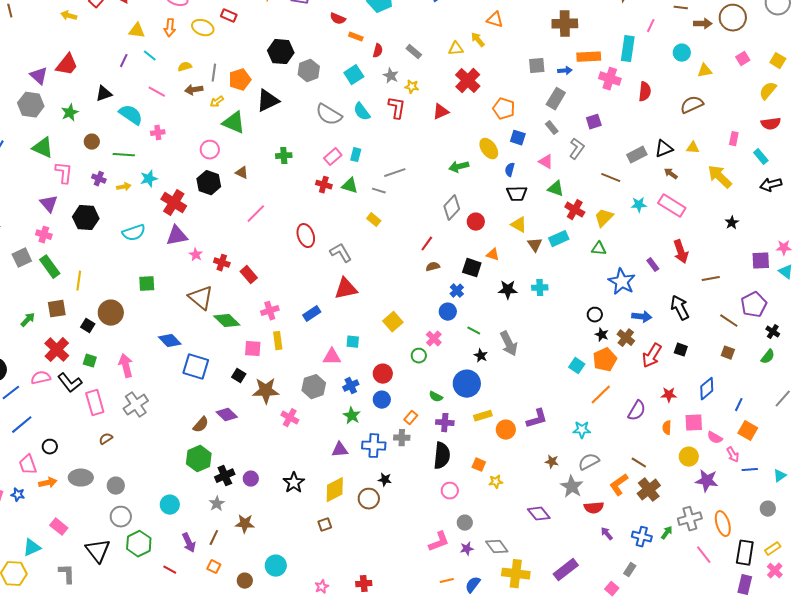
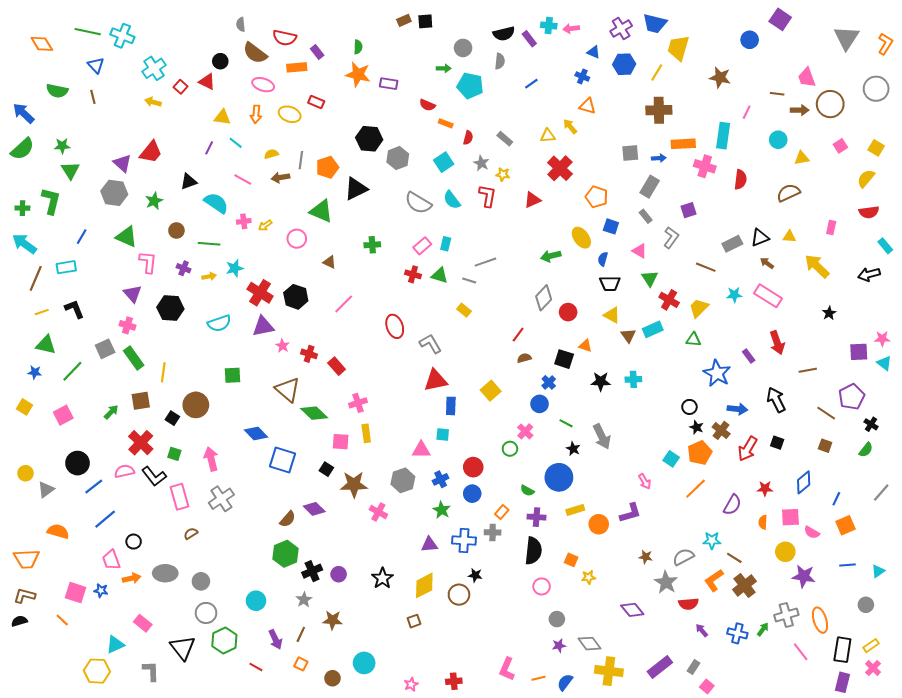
yellow arrow: (217, 102) -> (265, 225), moved
cyan rectangle: (761, 157) -> (885, 246), moved
black hexagon: (209, 183) -> (296, 297), moved
green triangle: (556, 189) -> (650, 278), turned 36
blue rectangle: (312, 314) -> (451, 406), moved, turned -54
yellow square: (393, 322) -> (491, 391), moved
cyan star: (582, 430) -> (712, 541), moved
orange square: (748, 431) -> (845, 525), turned 36
pink arrow: (733, 455) -> (645, 481), moved
pink L-shape: (439, 542) -> (507, 669), moved, turned 135
gray rectangle: (630, 570) -> (694, 667), moved

